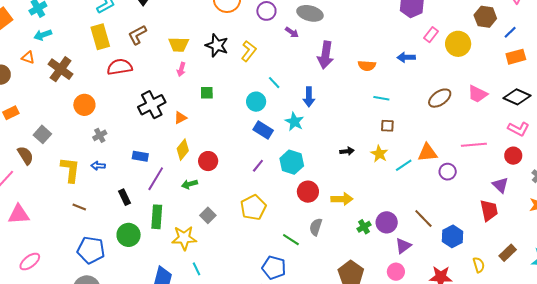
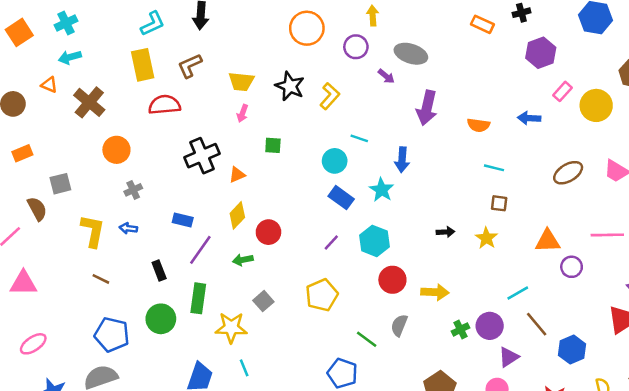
cyan line: (274, 83) -> (359, 138), turned -32
gray square: (42, 134) -> (60, 184), turned 30
cyan line: (404, 165) -> (518, 293), moved

